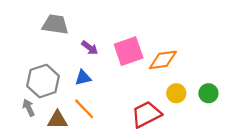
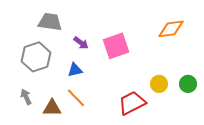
orange diamond: (163, 60) -> (171, 29), moved
gray hexagon: (43, 81) -> (36, 57), moved

